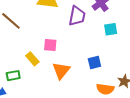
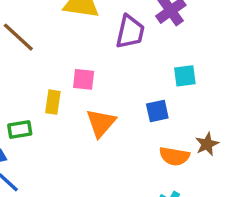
cyan square: (111, 29) -> (185, 76), moved
yellow rectangle: (32, 59) -> (53, 102), turned 48

